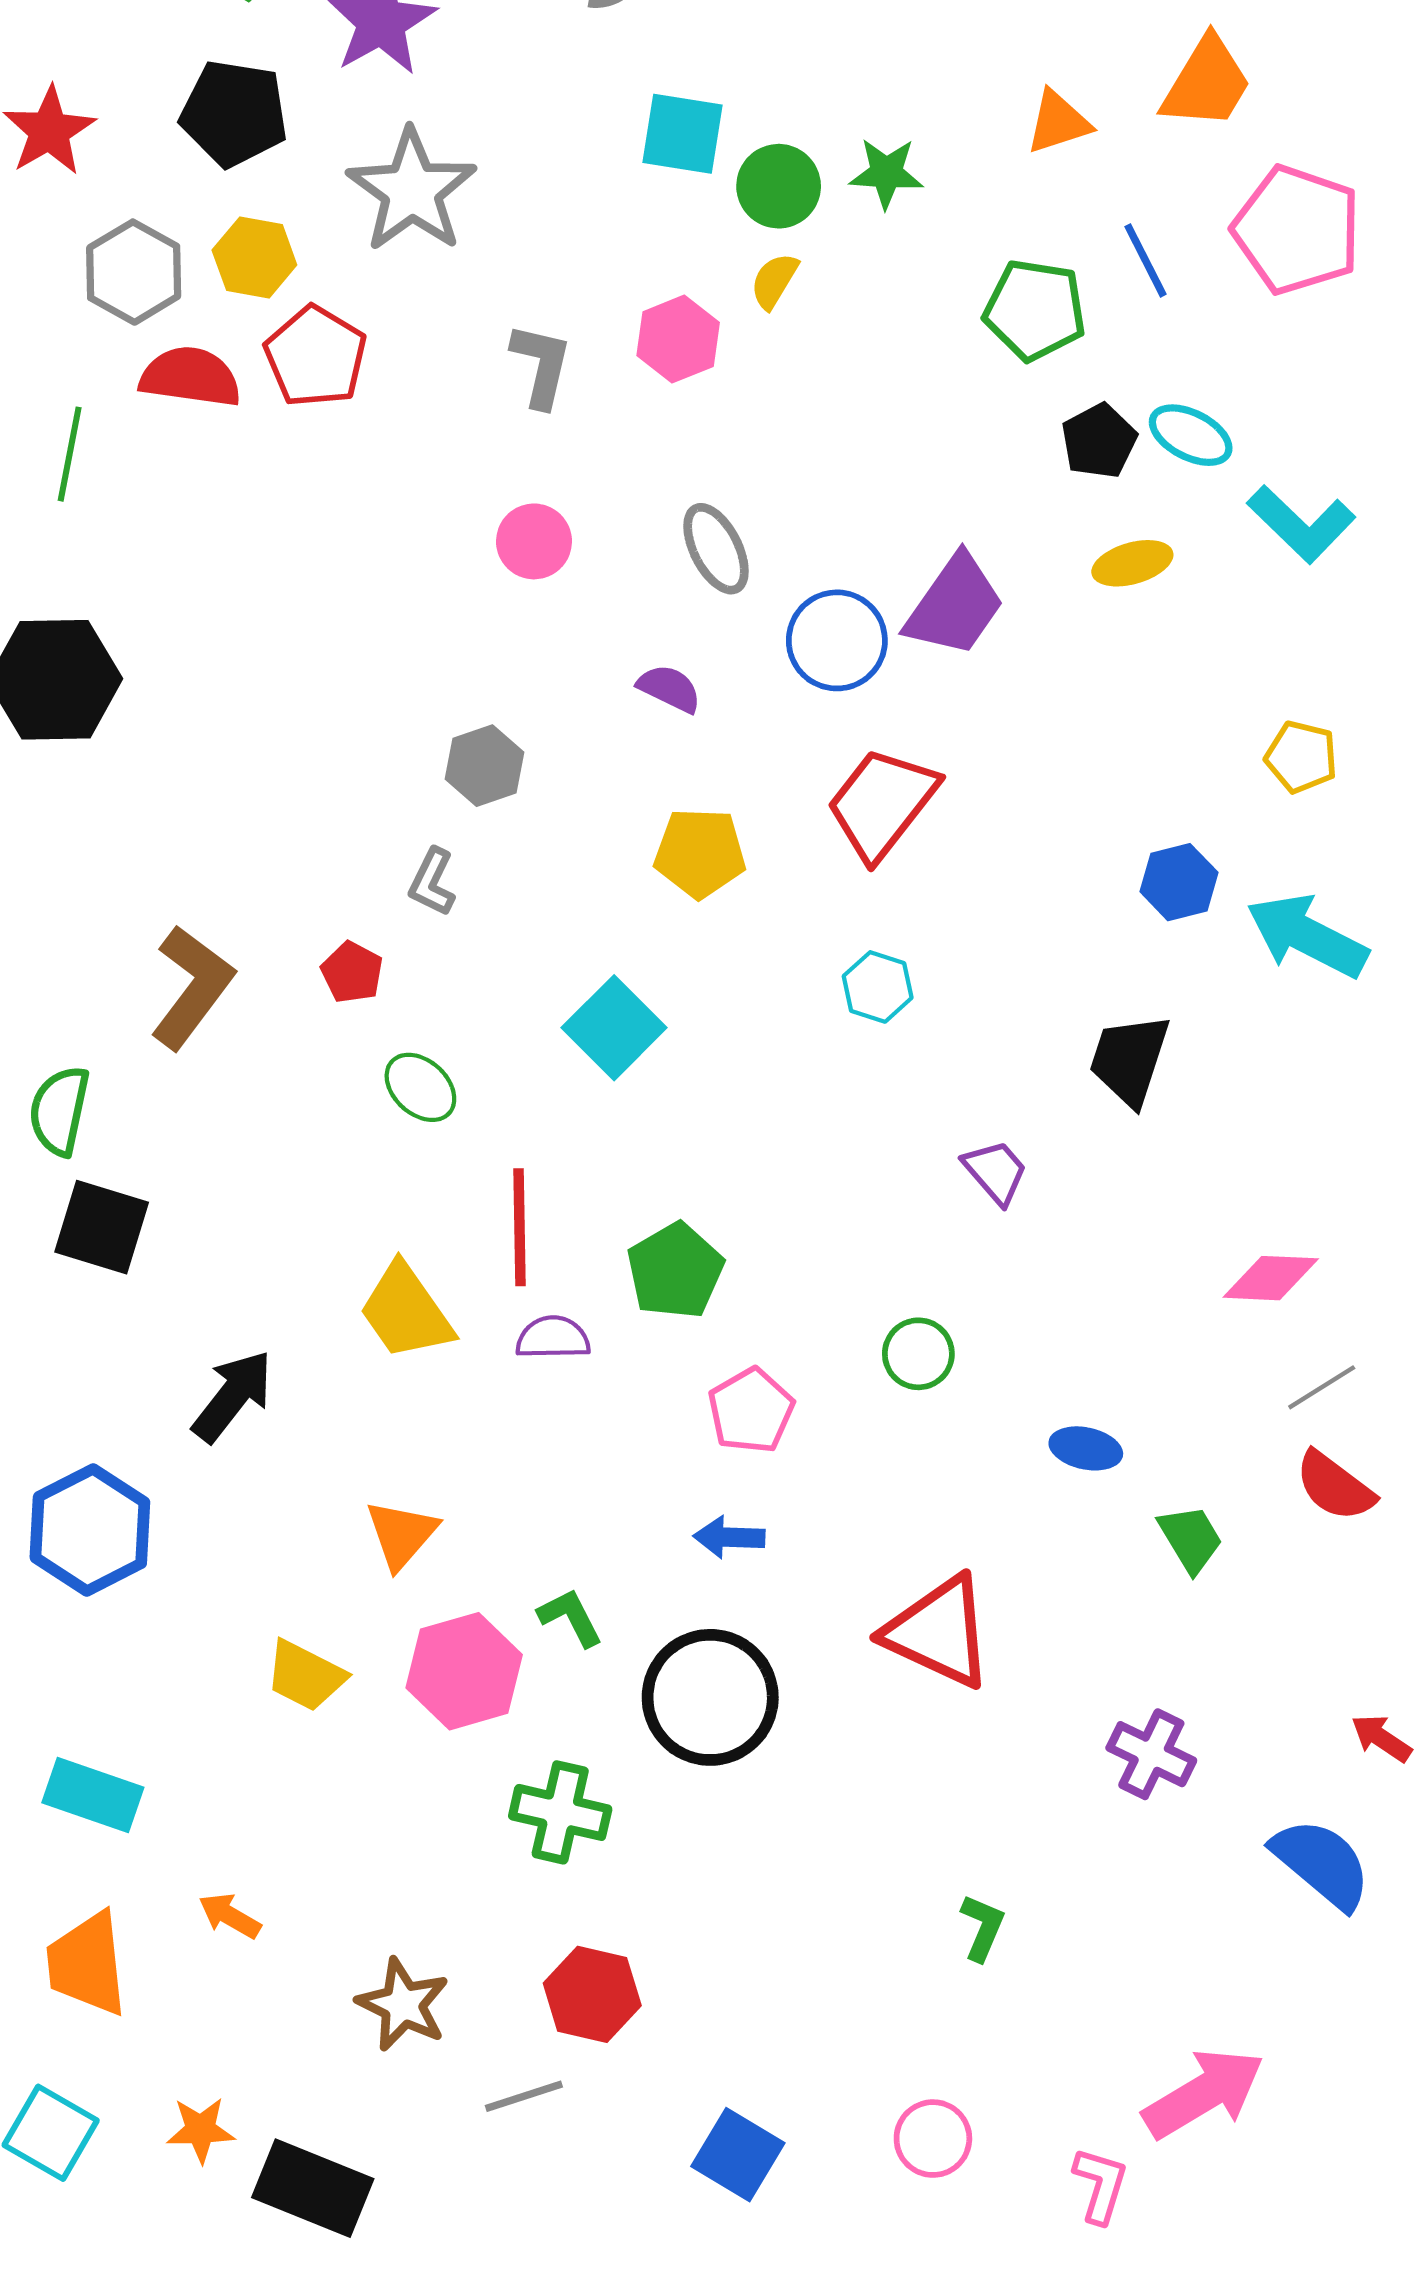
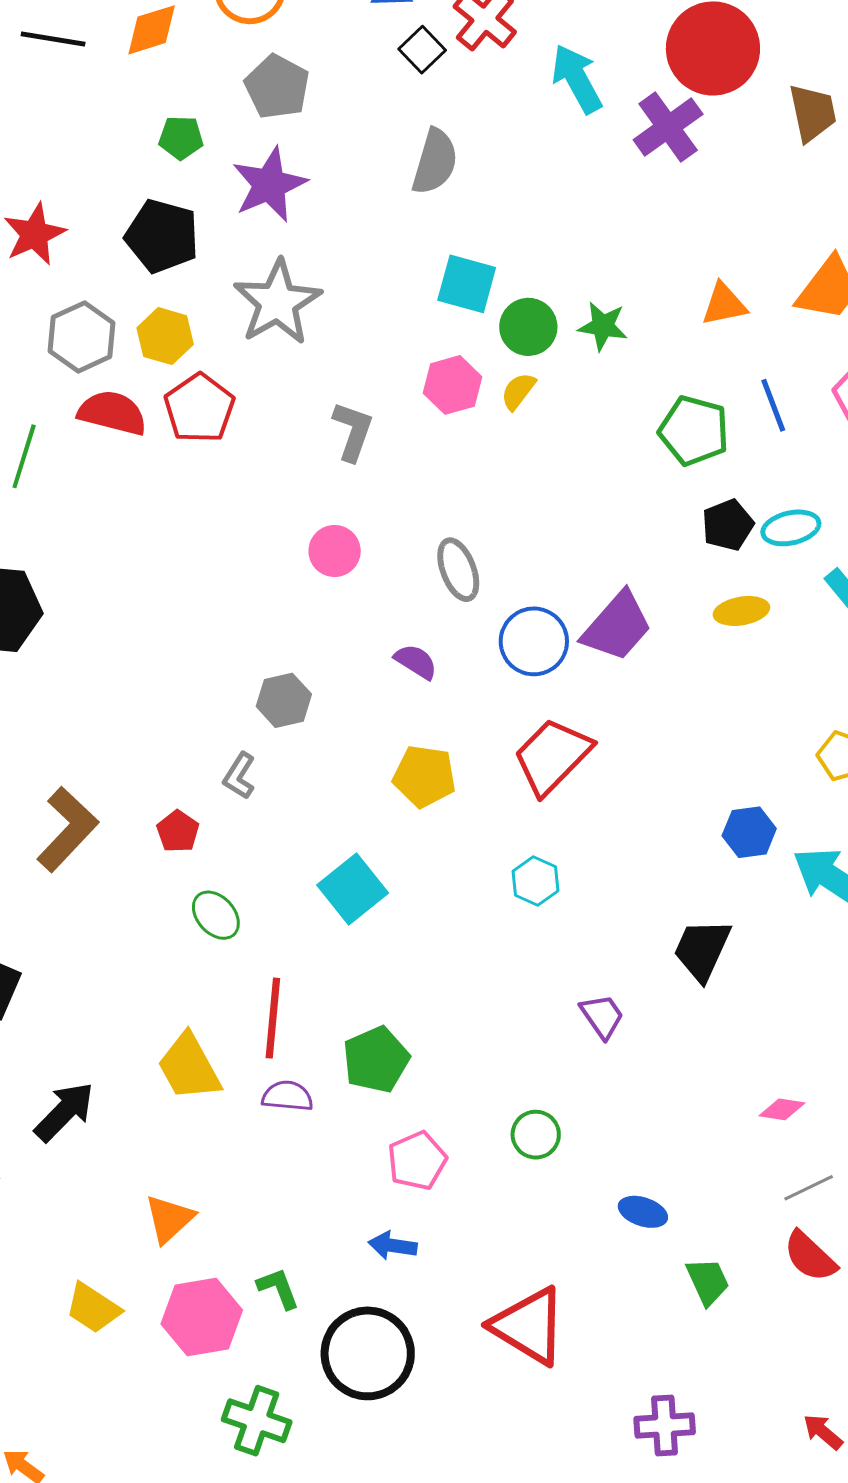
pink hexagon: (678, 339) -> (452, 385), moved
cyan ellipse: (1191, 435) -> (791, 528), turned -46
pink diamond: (1271, 1278) -> (782, 1109), size x0.7
purple cross: (1151, 1754) -> (665, 1425), turned -36

